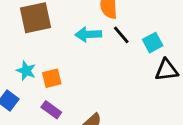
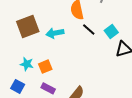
cyan arrow: (88, 34) -> (55, 33), moved

